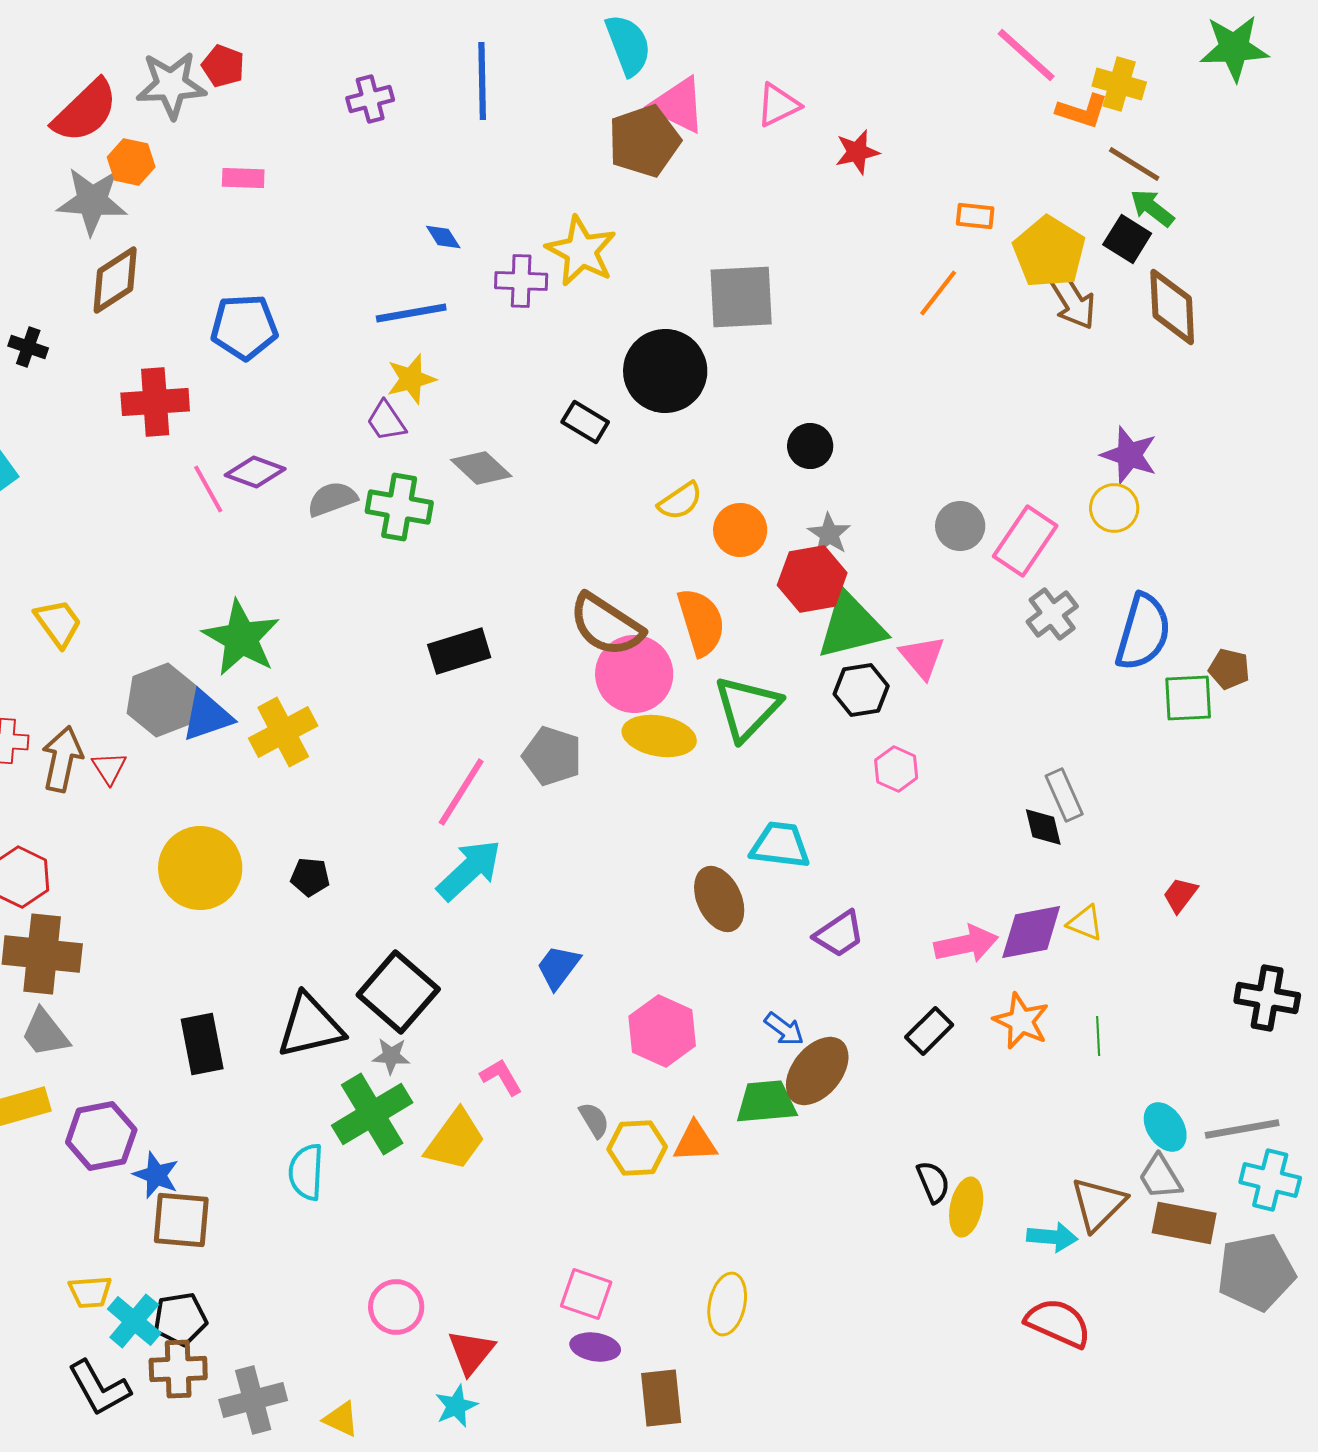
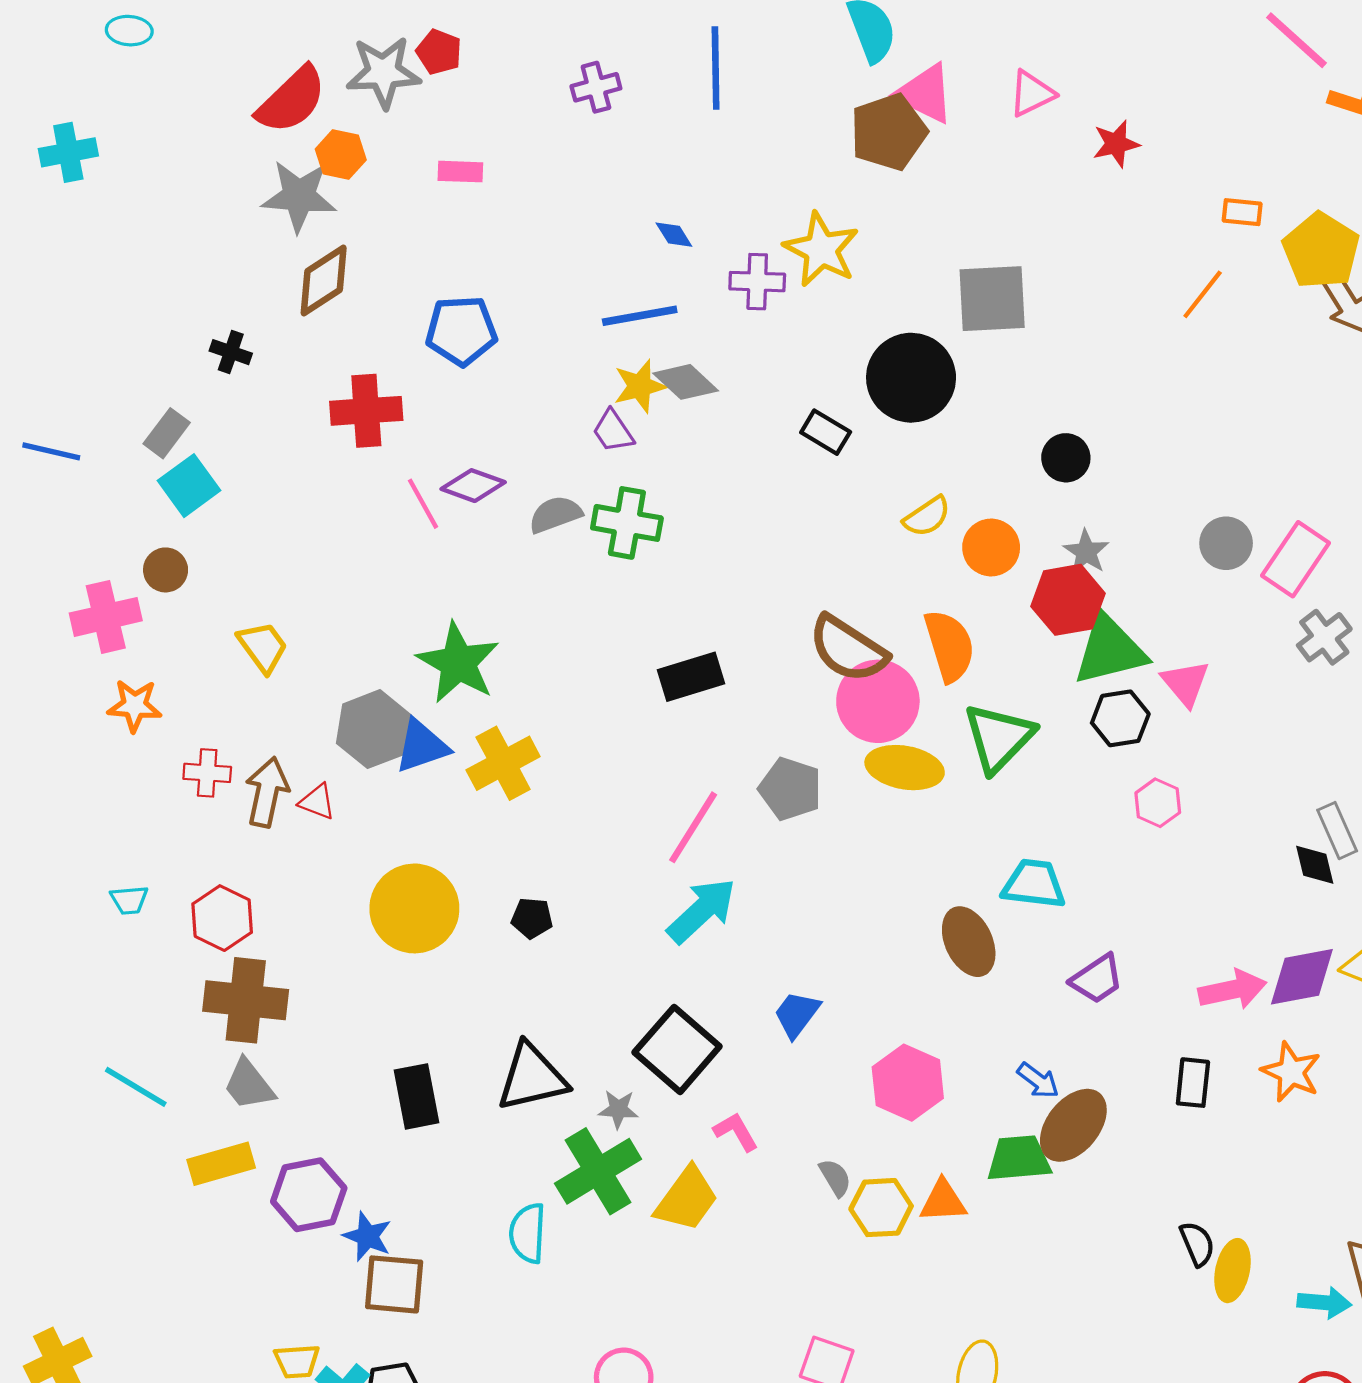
gray diamond: (481, 468) -> (686, 382), moved
red triangle: (109, 768) -> (317, 802), turned -36
black square: (398, 992) -> (677, 1049), moved
black rectangle: (929, 1031) -> (1193, 1083), turned -39

